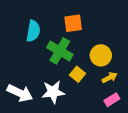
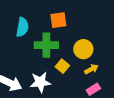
green cross: (60, 51) -> (46, 45), turned -30

